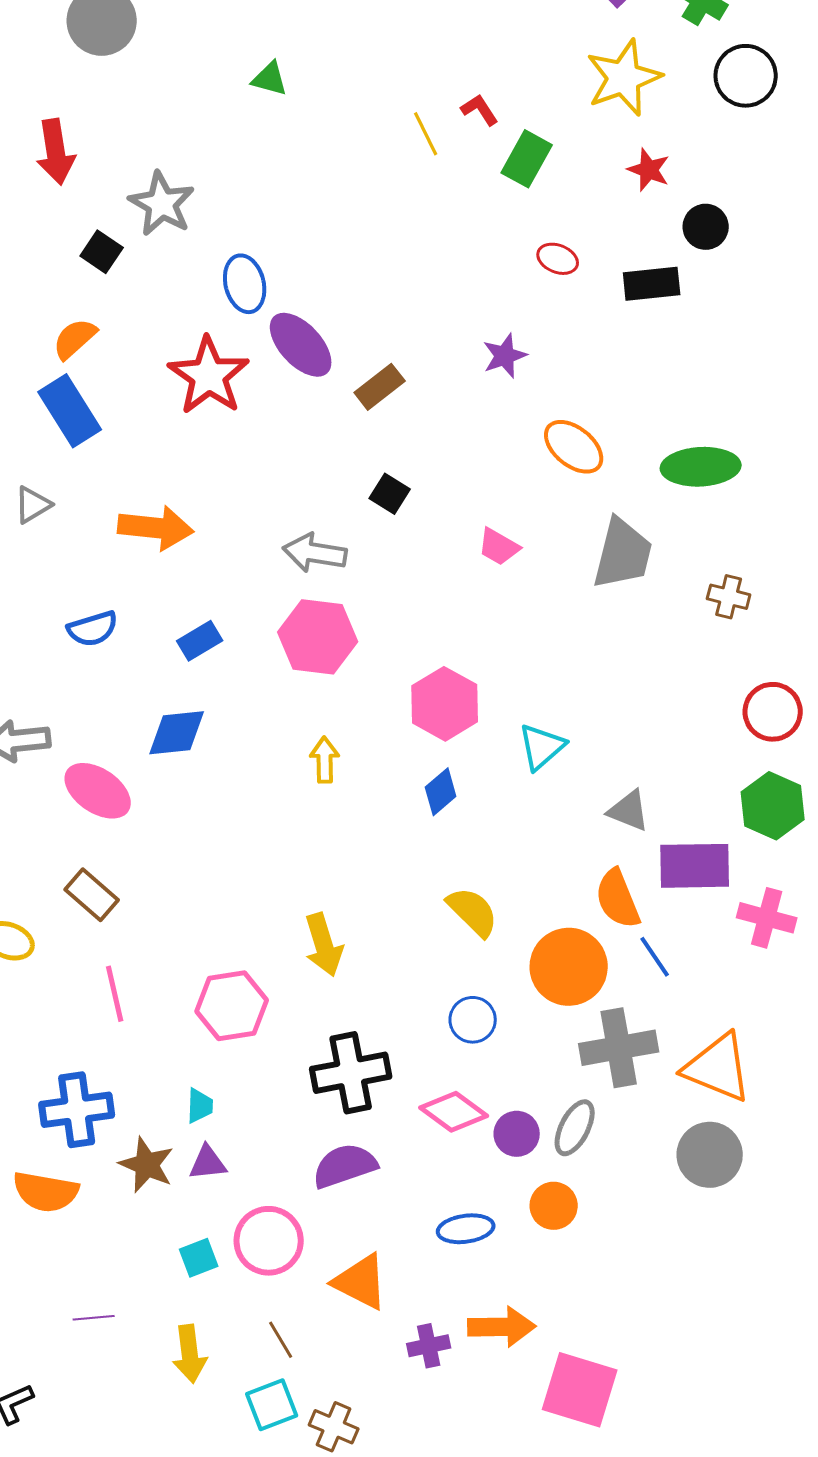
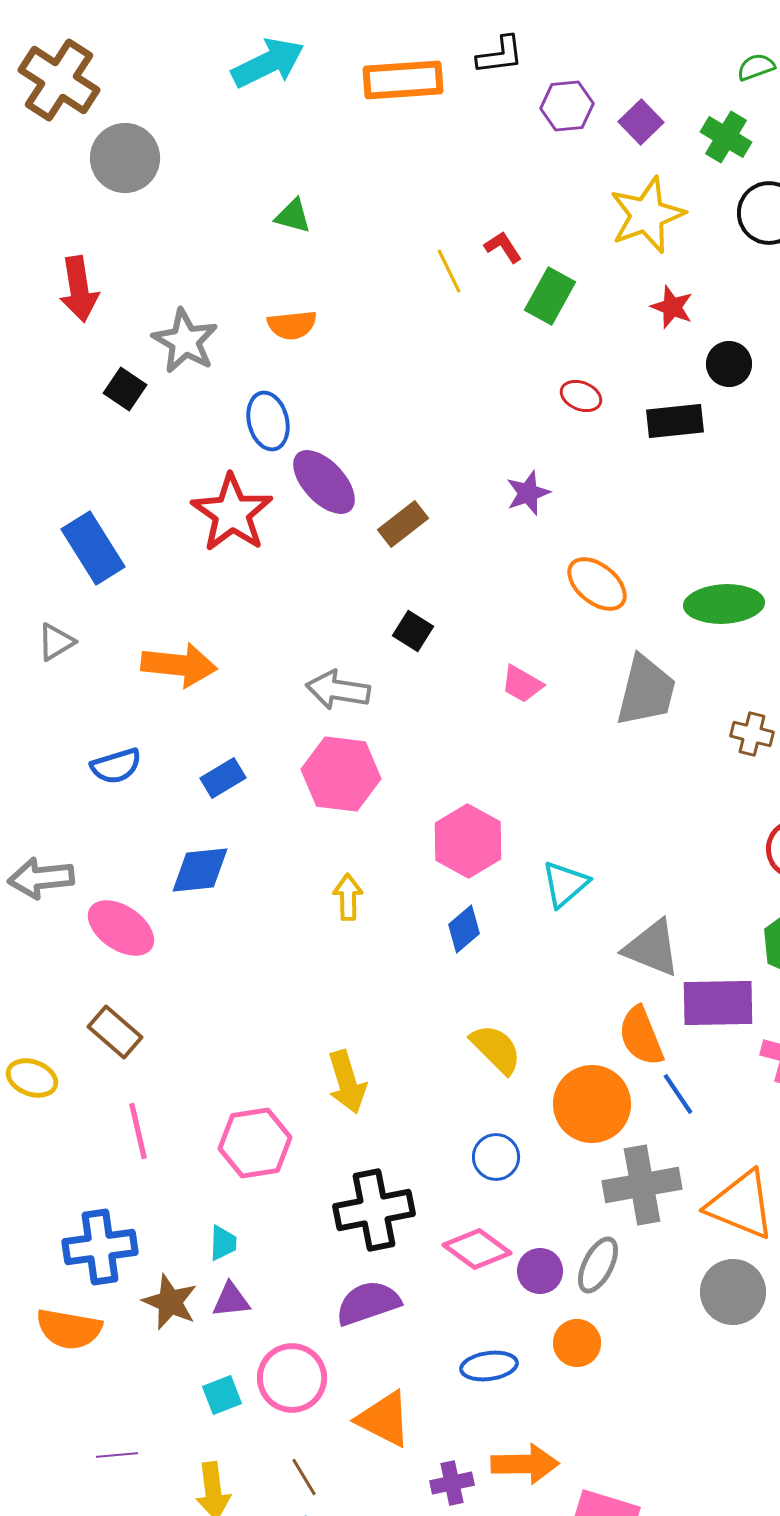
orange semicircle: (75, 339) -> (292, 325), moved, turned -144
gray triangle: (629, 811) -> (652, 948), size x1.4

